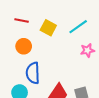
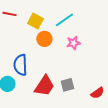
orange circle: (24, 46) -> (44, 39), moved

